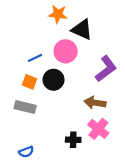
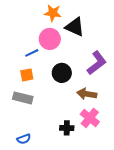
pink circle: (66, 51) -> (50, 39), moved
black circle: (54, 80) -> (62, 73), moved
orange square: (29, 82) -> (27, 75), turned -32

